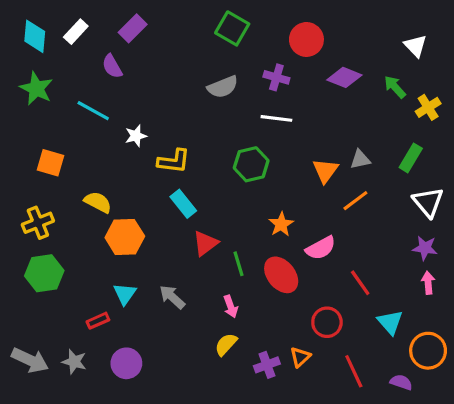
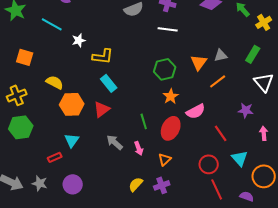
green hexagon: (251, 164) -> (165, 69), moved
red triangle: (205, 243) -> (102, 109), moved
purple star: (425, 248) -> (246, 110), moved
red ellipse: (281, 275) -> (171, 128), turned 65
gray arrow: (172, 297) -> (115, 142), moved
red circle: (327, 322) -> (209, 164), moved
yellow semicircle: (226, 344) -> (136, 184), moved
orange triangle: (300, 357) -> (165, 159), moved

